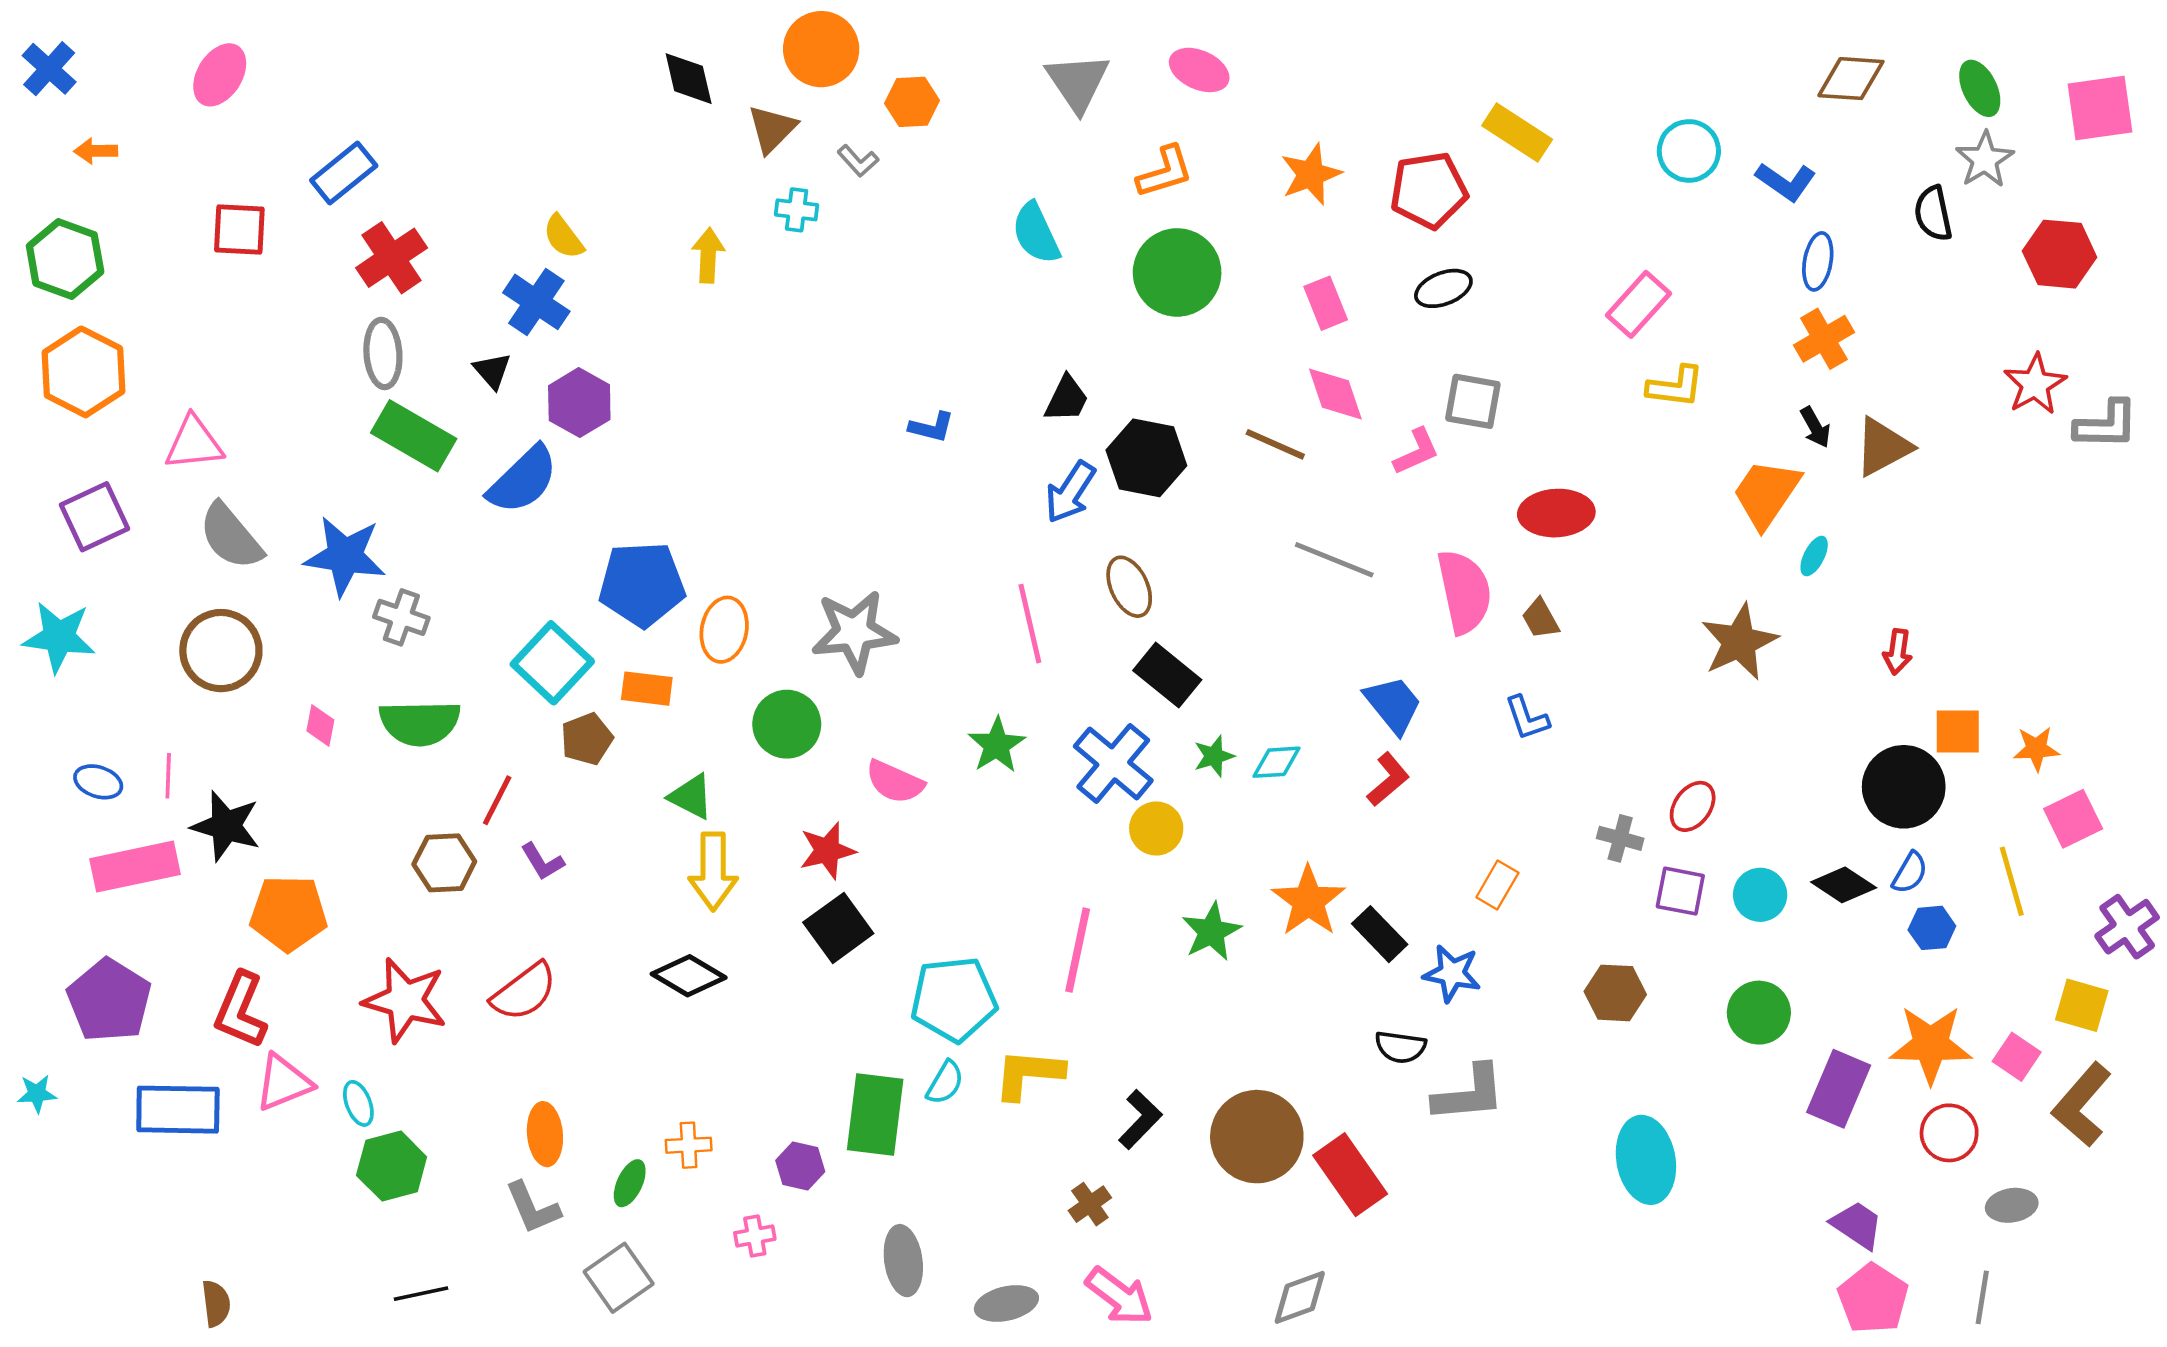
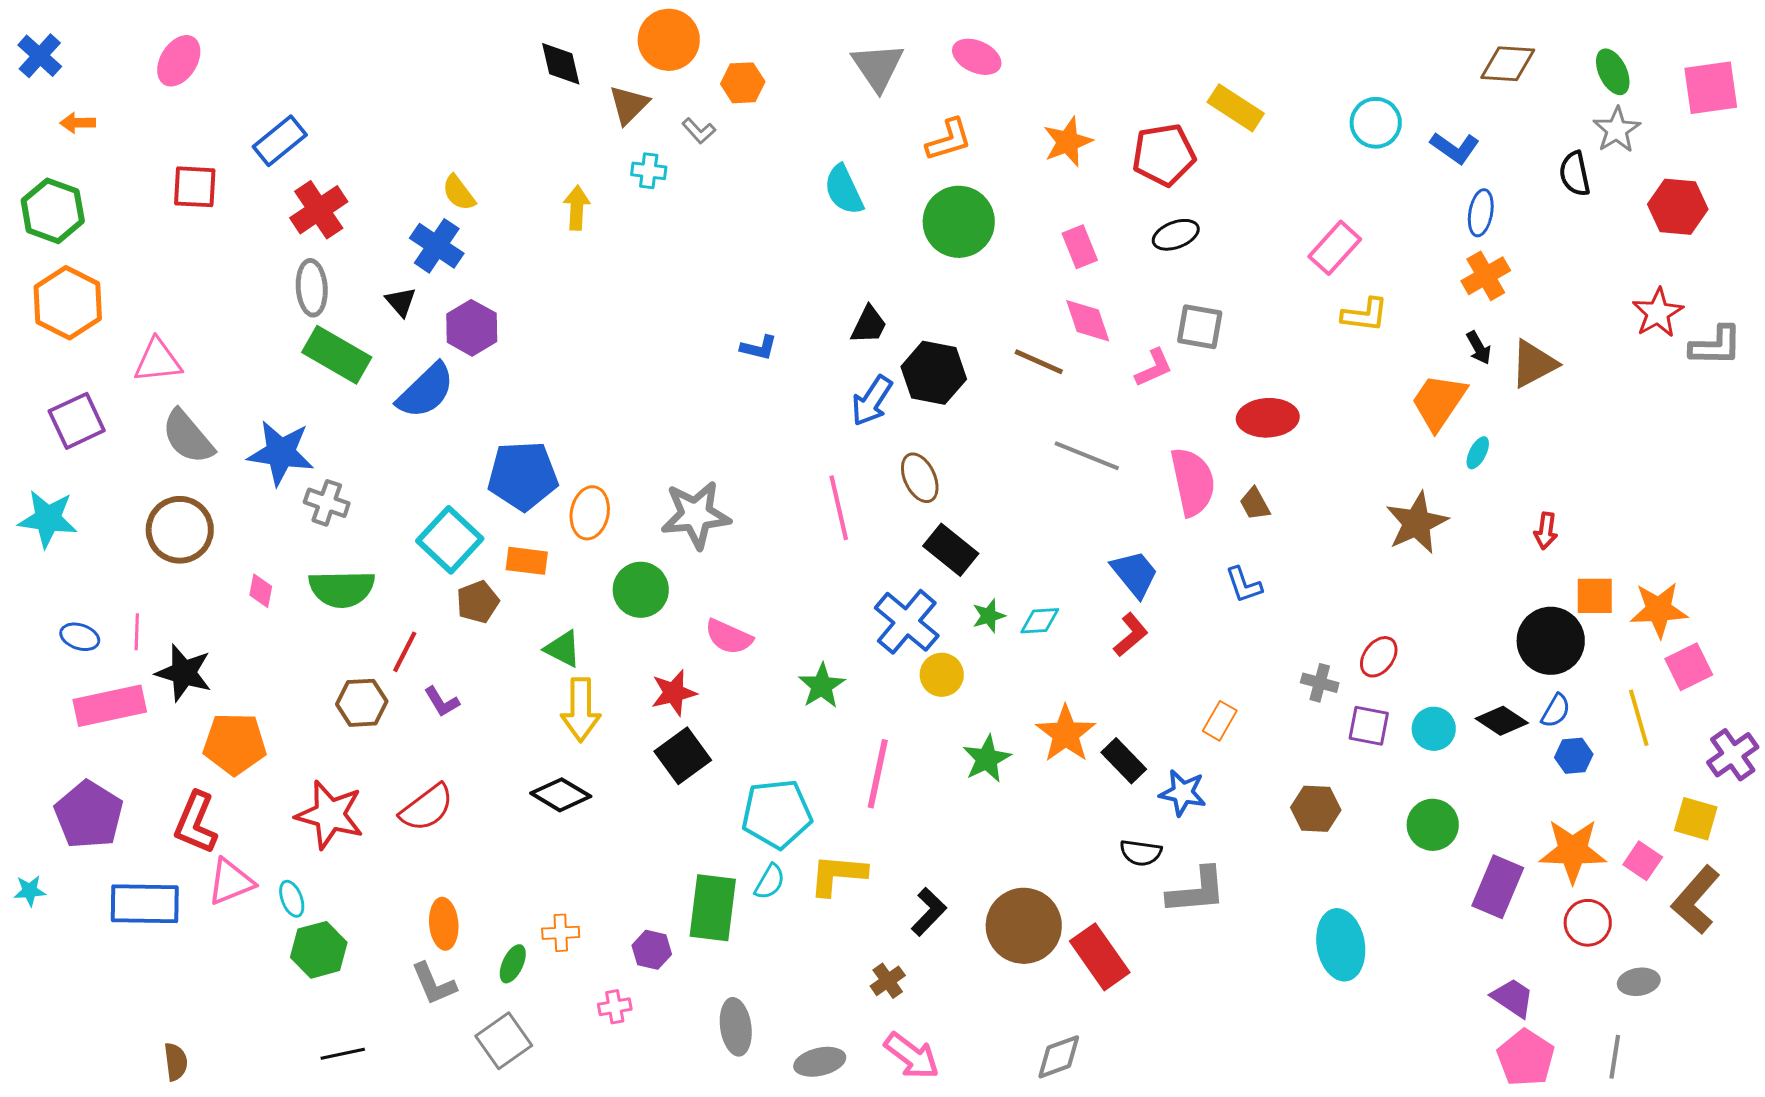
green star: (997, 745) -> (822, 686), moved
orange star: (2036, 749) -> (1659, 610), size x1.5

